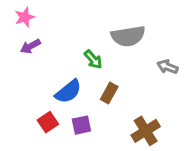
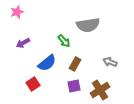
purple arrow: (30, 46) -> (23, 43), moved
gray arrow: (167, 67) -> (110, 62), moved
purple square: (81, 125) -> (74, 86), moved

